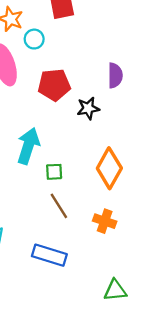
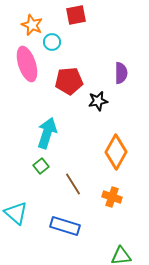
green square: (54, 172) -> (41, 166), moved, turned -35

